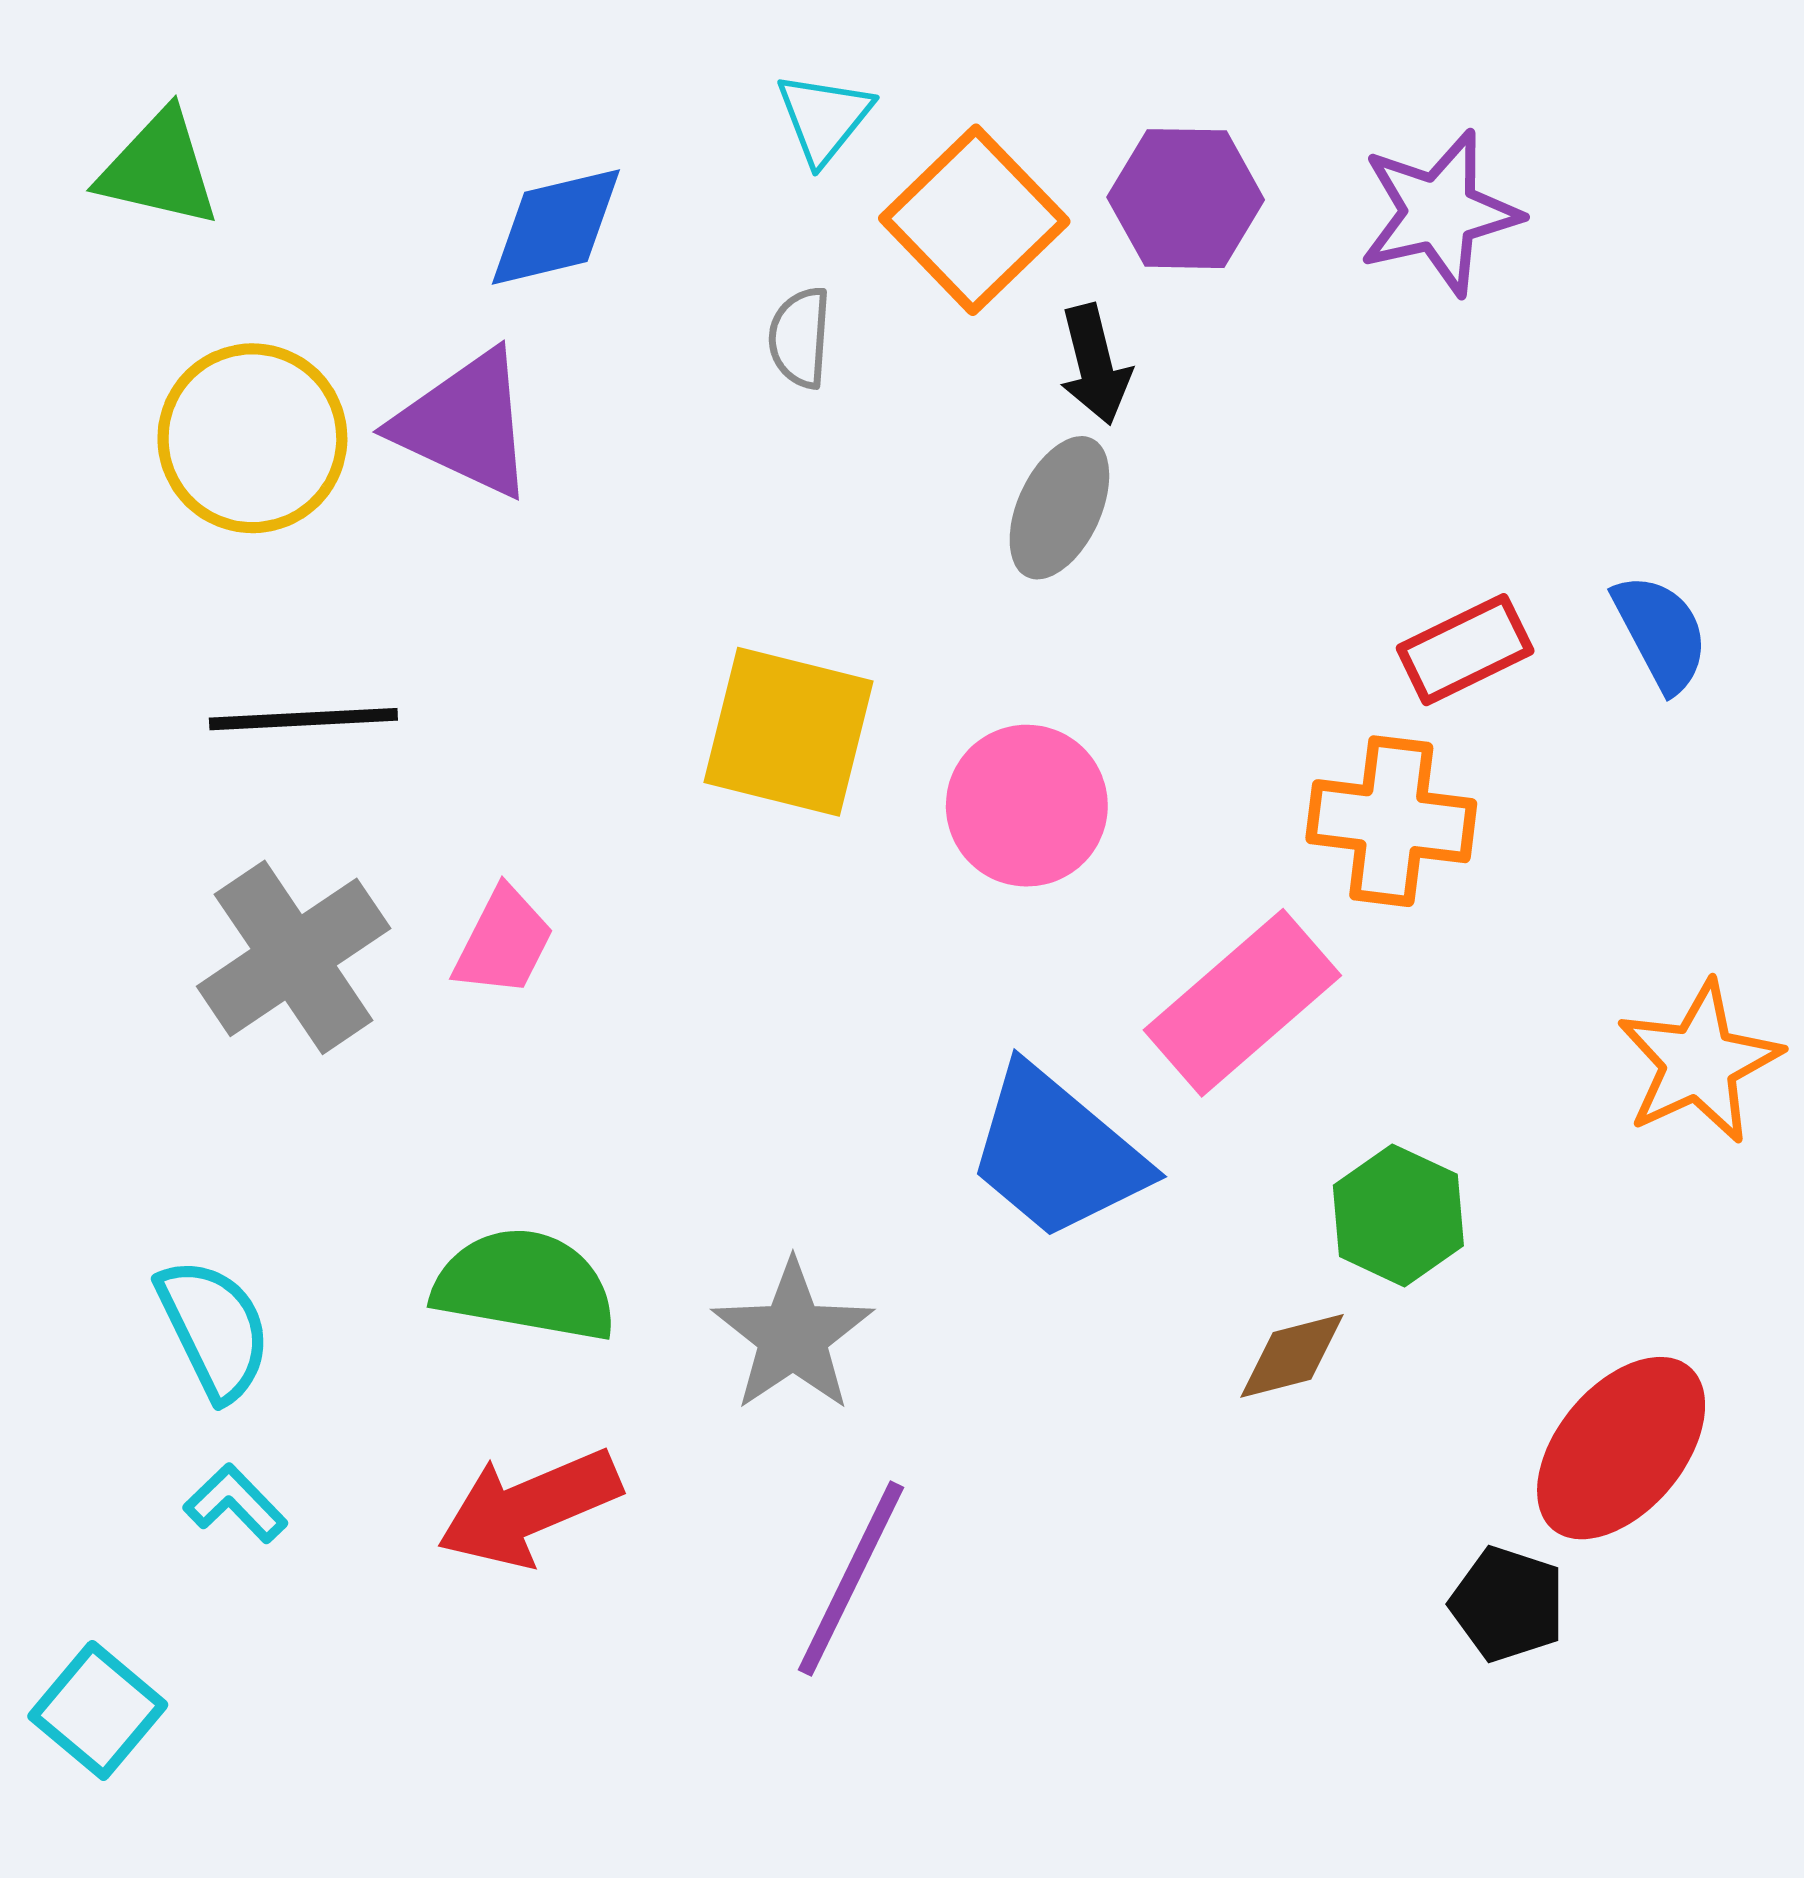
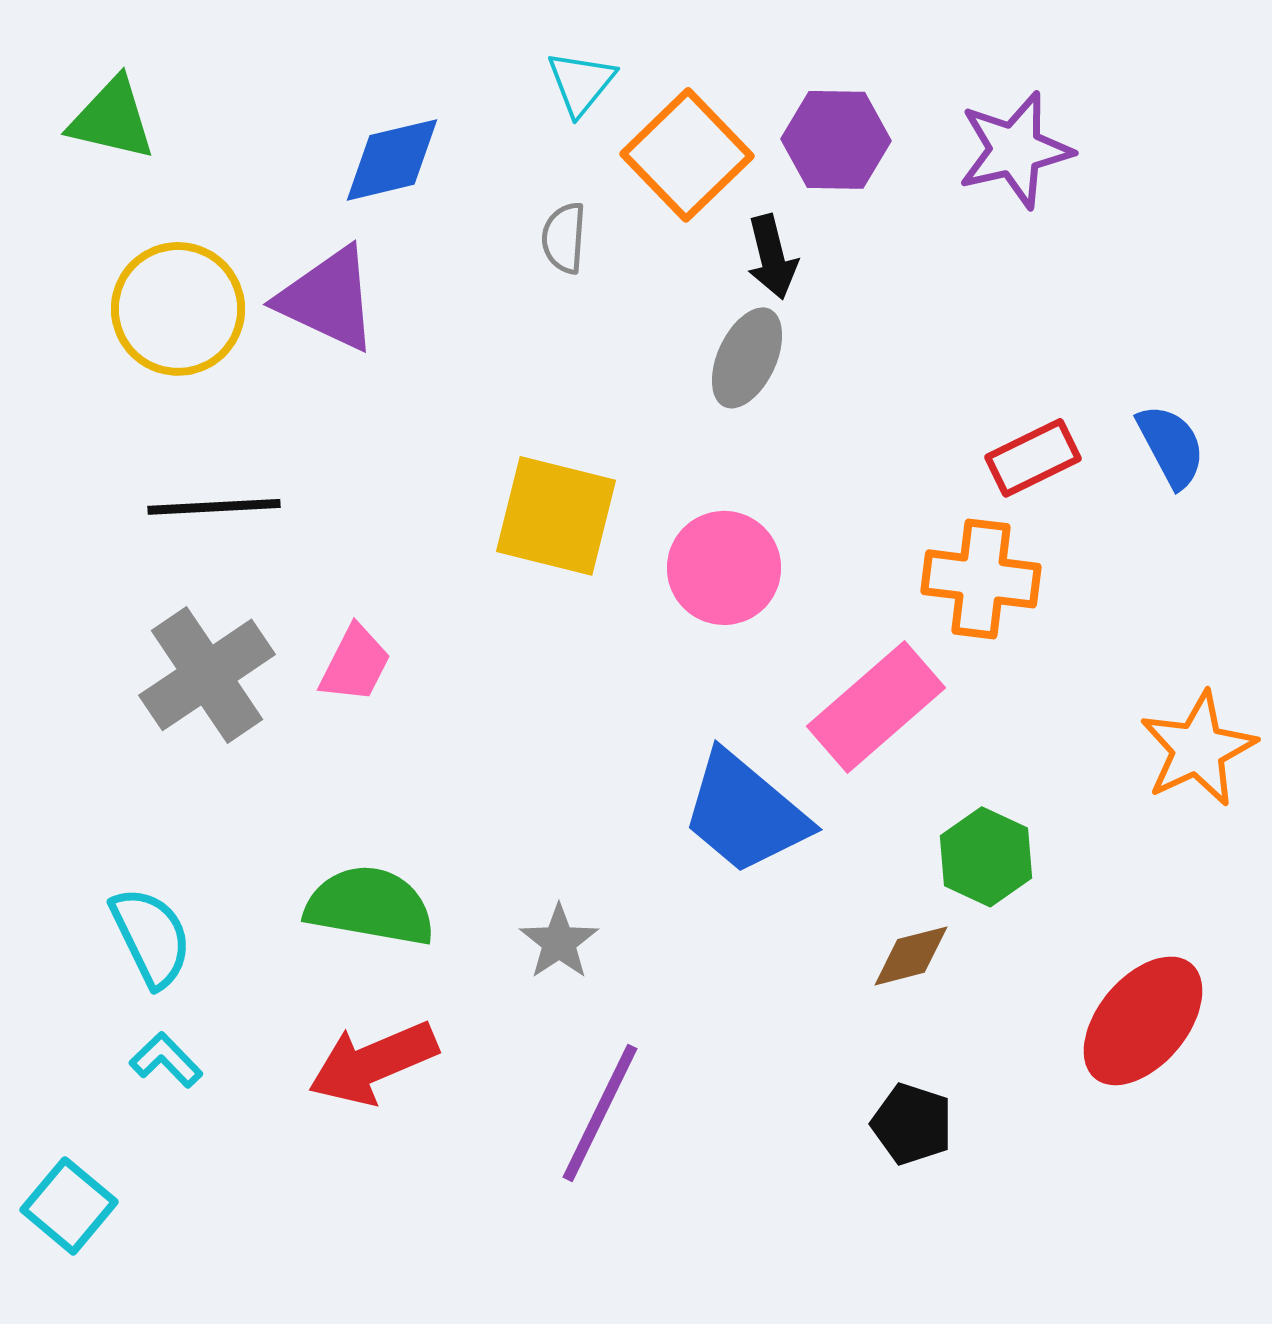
gray star: (793, 1336) -> (559, 942), size x0.7
black pentagon: (1508, 1604) -> (912, 1124), moved

